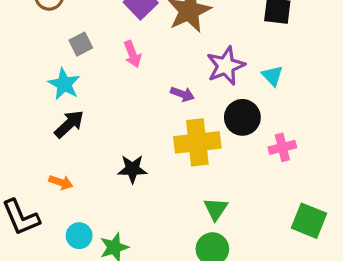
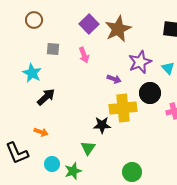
gray square: (81, 44) -> (53, 49), turned 32
cyan star: (64, 84) -> (32, 73), moved
black star: (132, 169) -> (102, 125), moved
green triangle: (216, 209) -> (88, 148), moved

